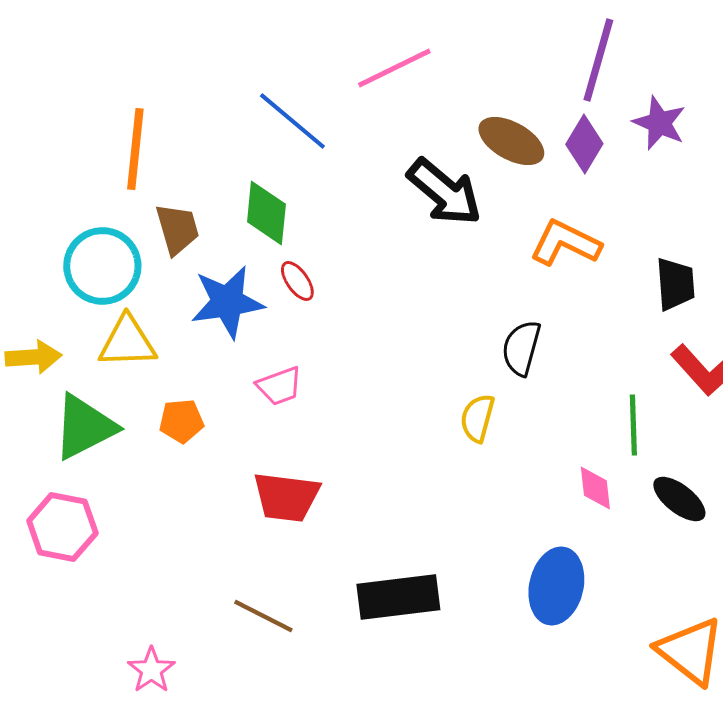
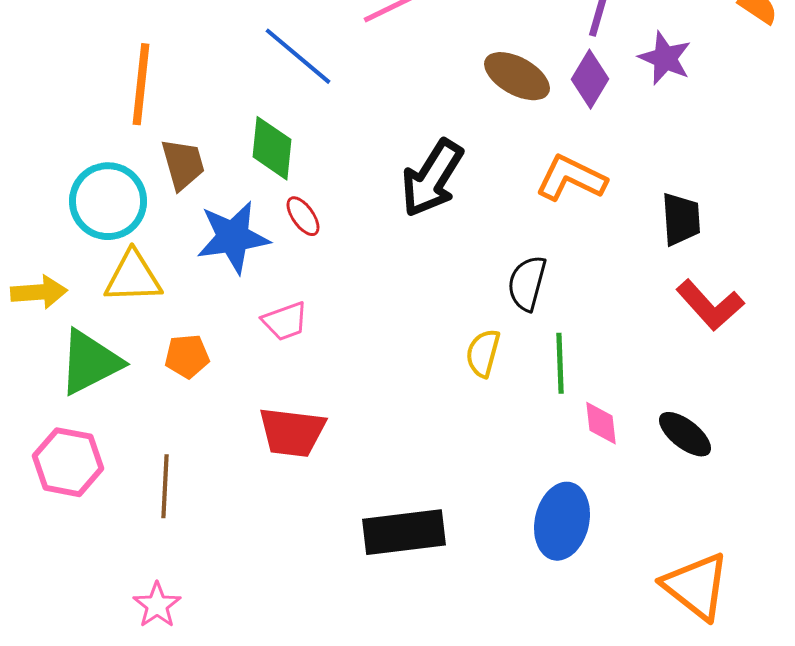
black arrow: (444, 192) -> (432, 178), moved, turned 82
green line: (633, 425) -> (560, 363), moved
brown line: (263, 616) -> (165, 486), moved, turned 66

